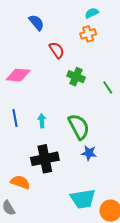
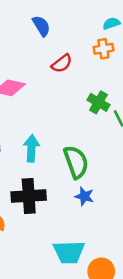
red semicircle: (57, 50) -> (62, 63), turned 78
green cross: (76, 77) -> (98, 102), moved
cyan arrow: (42, 121) -> (31, 148), size x1.5

